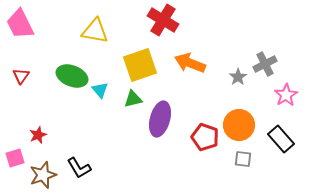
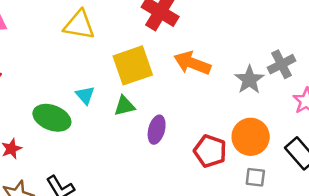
green ellipse: (72, 76) -> (52, 118), moved
gray star: (238, 77) -> (249, 80), size x1.4
purple ellipse: (160, 119) -> (157, 130), size x0.7

